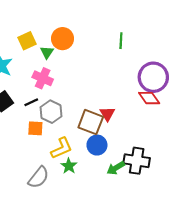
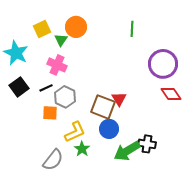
red diamond: (149, 98) -> (171, 94), moved
black cross: (137, 161) -> (147, 144), size x0.7
green arrow: (116, 168) -> (127, 151), size x1.5

